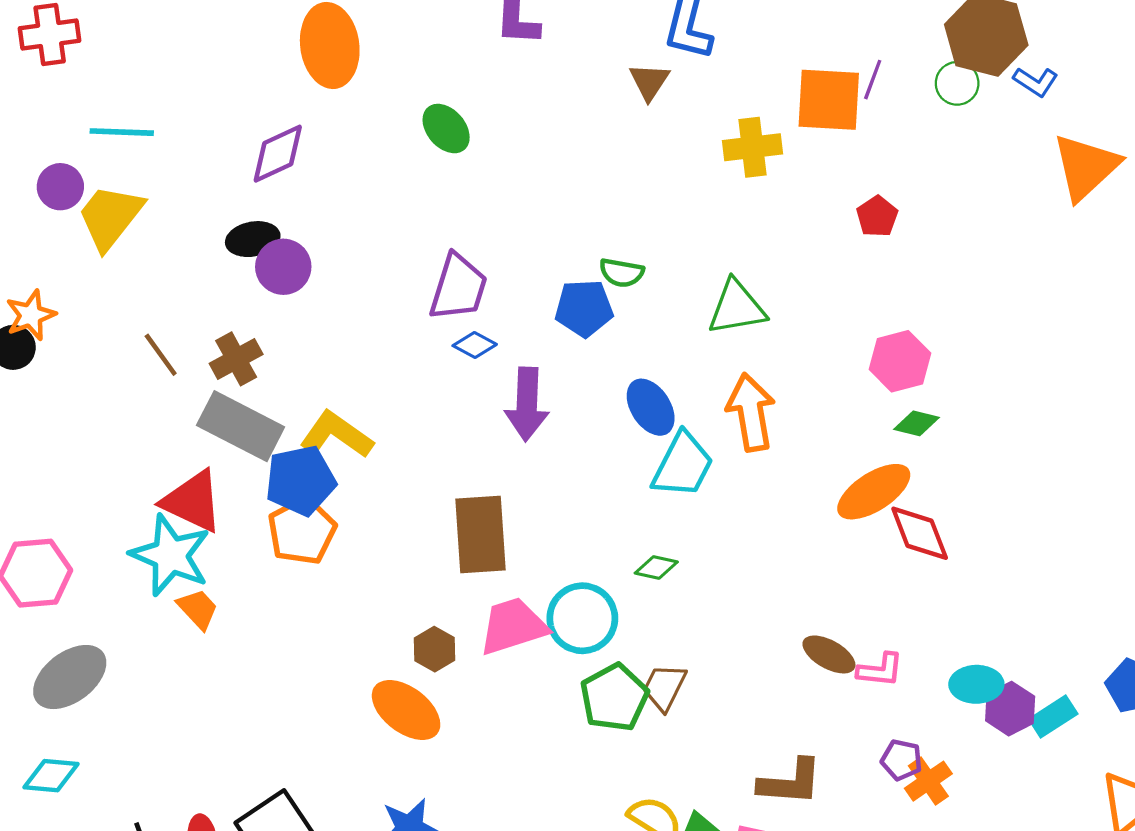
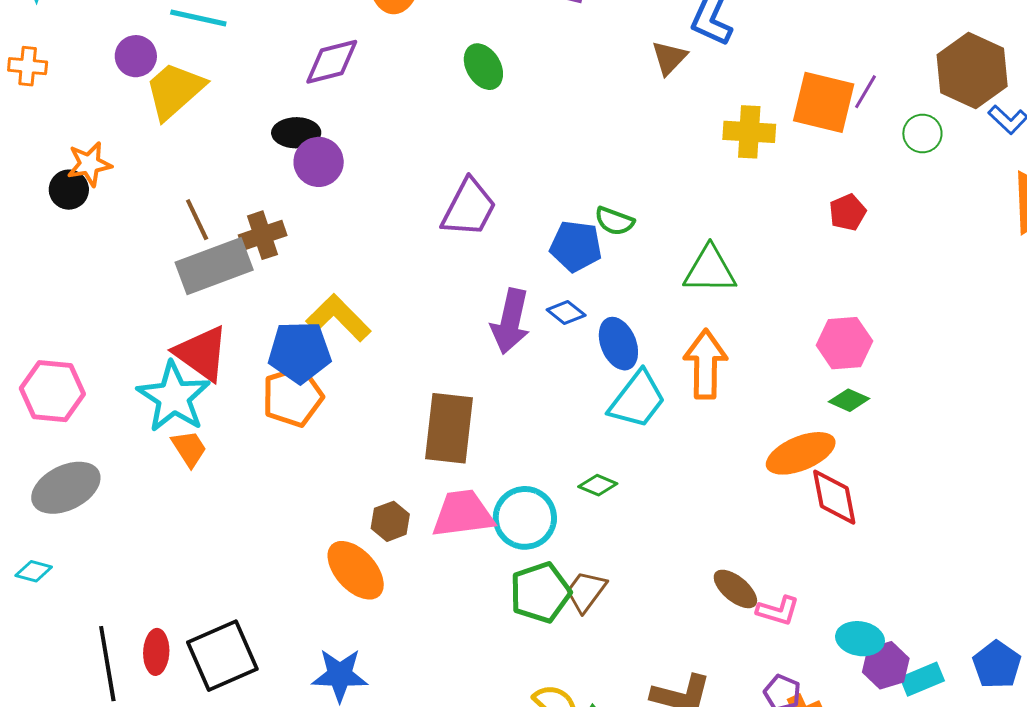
green circle: (957, 83) -> (922, 133), moved
blue diamond: (475, 345) -> (566, 313), moved
gray rectangle: (241, 426) -> (214, 266), moved, turned -58
cyan diamond: (51, 776) -> (34, 571), size x0.7

